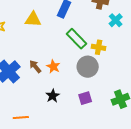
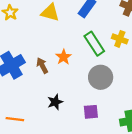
yellow cross: (99, 47) -> (120, 39), moved
orange star: (53, 66) -> (63, 57), moved

